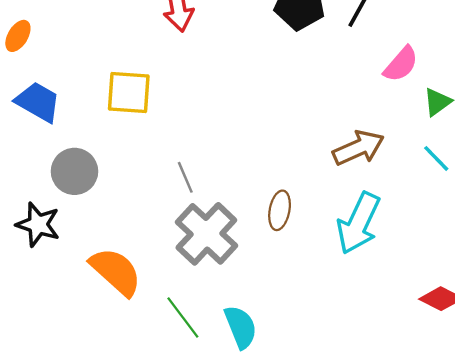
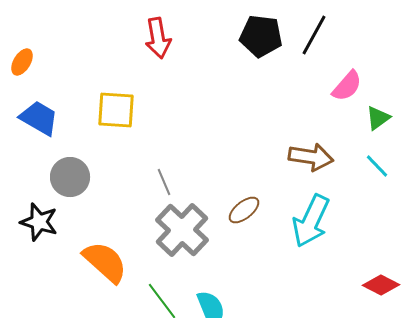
brown arrow: (358, 148) -> (311, 157), turned 33
brown ellipse: (280, 210) -> (244, 210), turned 40

